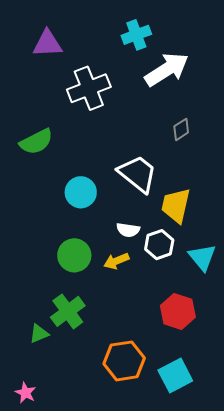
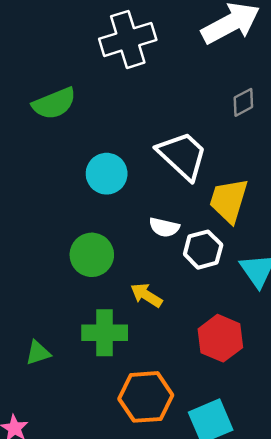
yellow arrow: (116, 261) -> (146, 295), moved, turned 50
green cross: (68, 311) -> (105, 333), moved, turned 32

